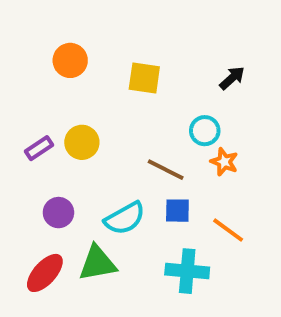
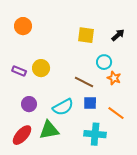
orange circle: (70, 60) -> (23, 26), moved
yellow square: (144, 78) -> (86, 35), moved
purple rectangle: (39, 148) -> (19, 71), turned 56

